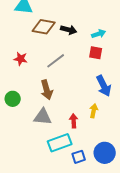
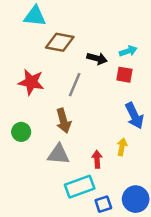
black arrow: (69, 30) -> (97, 58), moved
red star: (21, 59) -> (31, 82), size x1.5
gray line: (56, 61) -> (75, 85), turned -30

